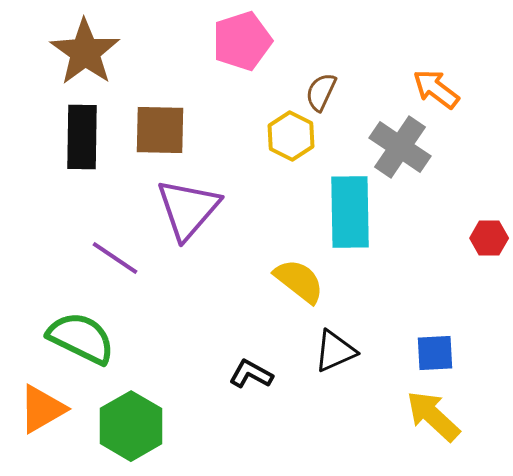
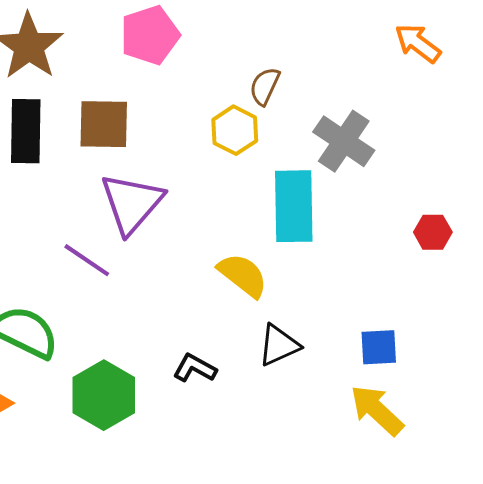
pink pentagon: (242, 41) -> (150, 35), moved
orange arrow: (436, 89) -> (418, 43), moved
purple line: (115, 258) -> (87, 260), moved
green hexagon: (131, 426) -> (104, 395), moved

